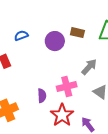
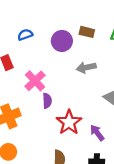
gray arrow: (89, 67) -> (86, 67), moved, turned -144
pink cross: (67, 87) -> (35, 81), moved, turned -30

